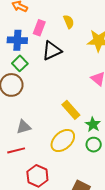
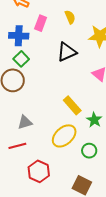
black triangle: (52, 51) -> (67, 52), moved
green circle: (94, 145) -> (89, 151), moved

